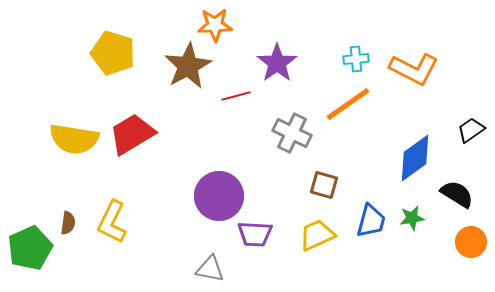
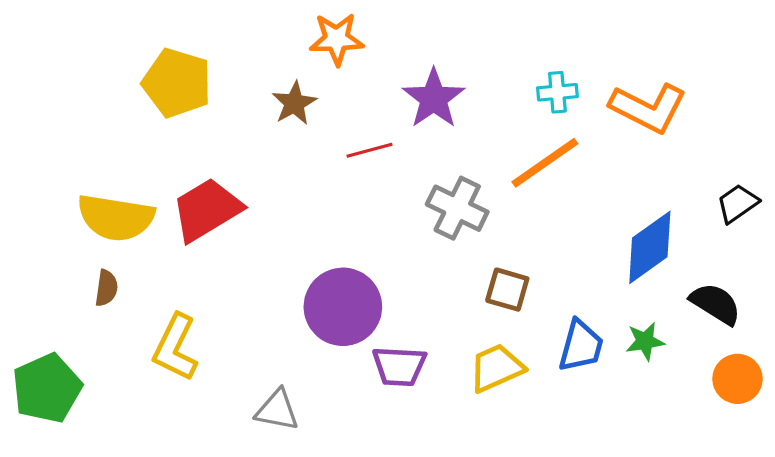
brown star: (188, 66) -> (294, 103), size x0.6
brown semicircle: (68, 223) -> (106, 288), moved
gray triangle: (210, 269) -> (277, 410), moved

